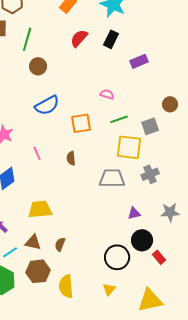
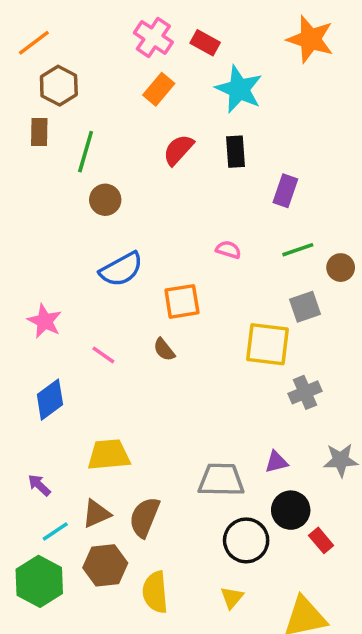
black rectangle: (111, 39) -> (235, 152), turned -30
purple rectangle: (139, 61) -> (285, 191), turned -48
green line: (119, 119) -> (298, 250), moved
pink line: (37, 153) -> (103, 355), turned -32
brown semicircle: (71, 158) -> (164, 350), moved, turned -32
gray trapezoid: (112, 178) -> (221, 480), moved
brown triangle: (33, 242) -> (96, 514), turned -36
brown semicircle: (60, 244) -> (144, 517), size x1.6

